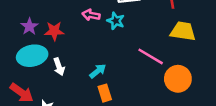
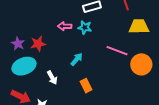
white arrow: (59, 67) -> (52, 78), moved
cyan arrow: (98, 71) -> (77, 59), moved

